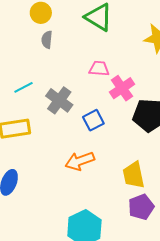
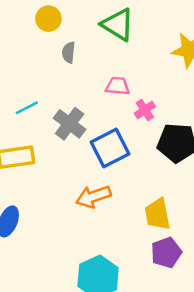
gray semicircle: (47, 40) -> (69, 52), moved
pink cross: (122, 88) -> (145, 110), size x0.7
blue square: (93, 120) -> (110, 148), size x1.5

